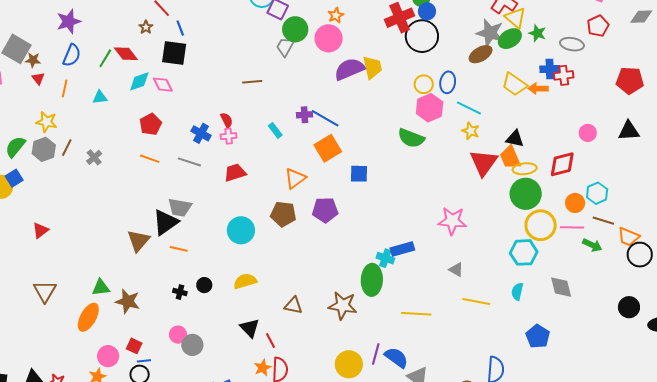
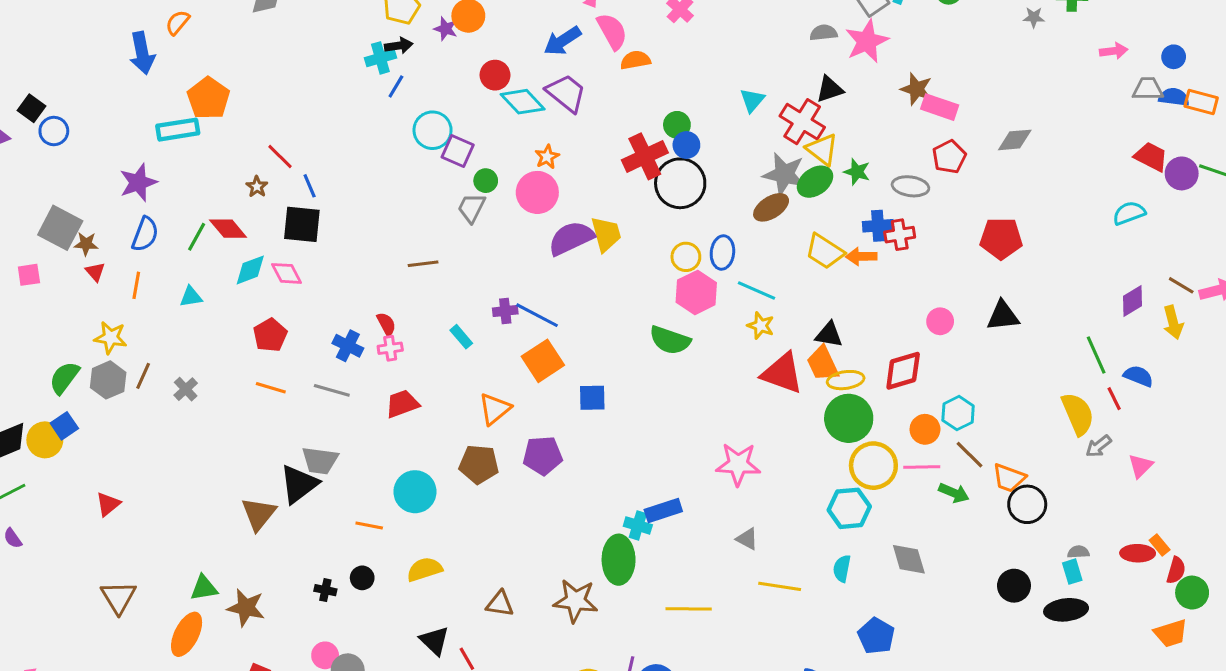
green circle: (295, 29) -> (486, 181), size x0.6
red triangle: (484, 163) -> (782, 373), turned -44
brown line: (603, 221) -> (969, 455), turned 30
orange line: (179, 249) -> (369, 526), moved

